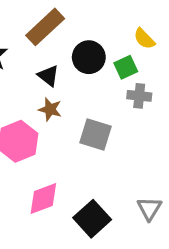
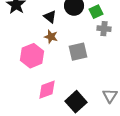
gray square: (96, 135) -> (78, 52), turned -30

